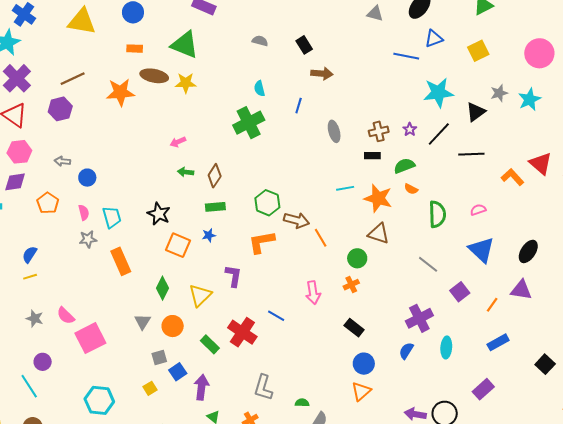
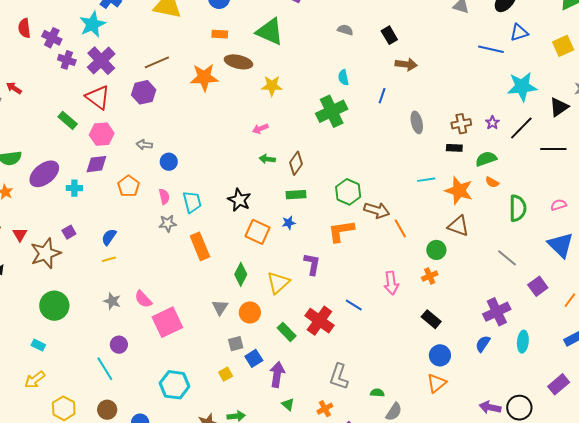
yellow star: (186, 83) -> (272, 86), moved

